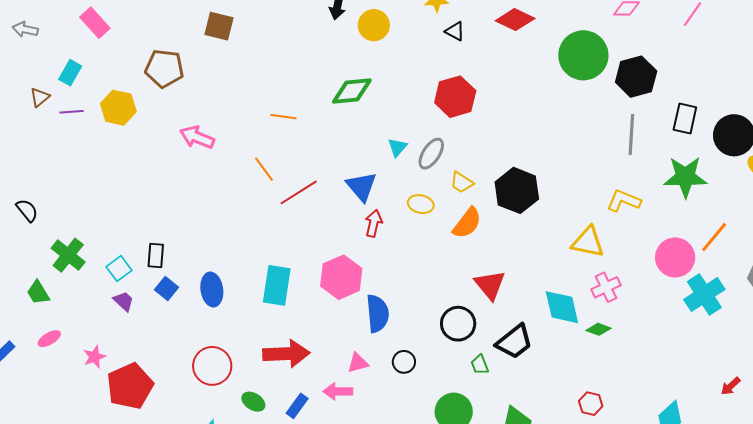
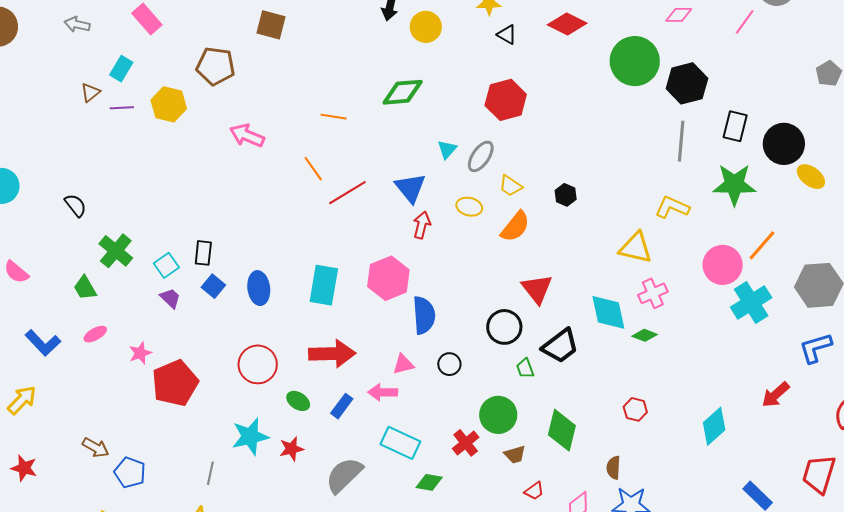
black hexagon: (517, 190) -> (566, 195), size x0.5
red arrow: (731, 386) -> (776, 395), size x1.4

